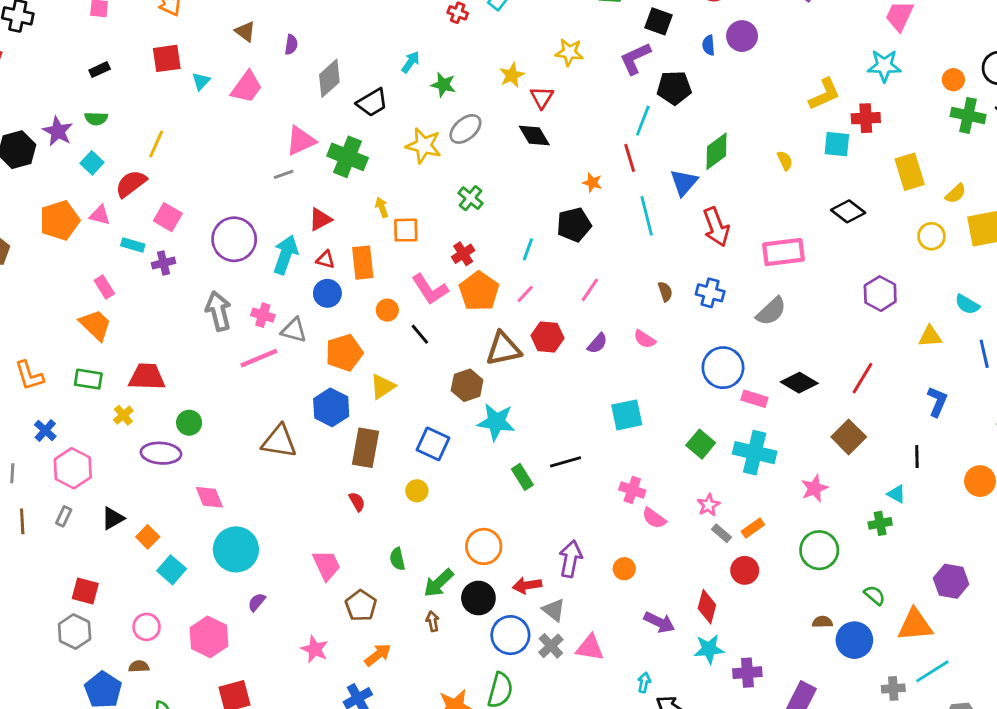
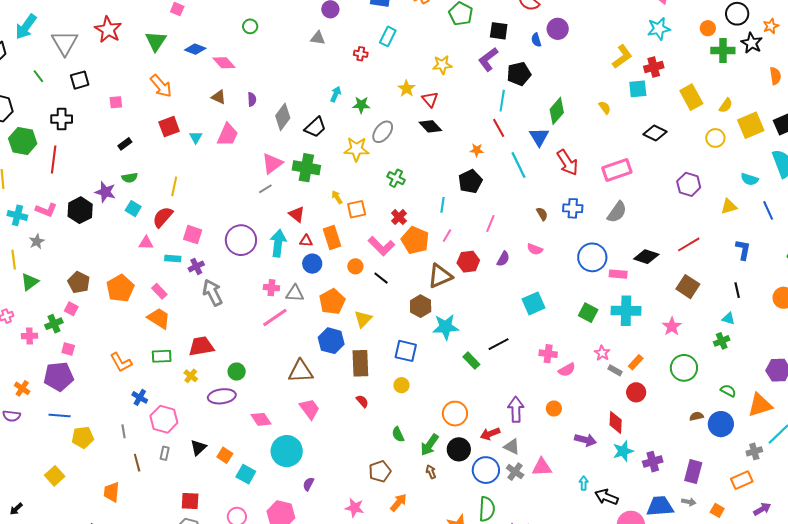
red triangle: (320, 219) -> (297, 214), turned -42
orange pentagon: (60, 220) -> (120, 288), moved
gray arrow: (218, 311) -> (213, 293), moved
red line: (862, 378) -> (689, 244), turned 40
pink semicircle: (654, 518) -> (567, 370), turned -54
pink trapezoid: (327, 565) -> (310, 409), moved
brown pentagon: (361, 606) -> (380, 471), turned 30

